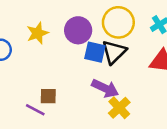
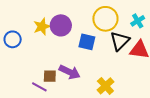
purple circle: (78, 30) -> (61, 25), moved
black triangle: (114, 52) -> (120, 41), moved
purple arrow: (105, 88) -> (70, 72), moved

